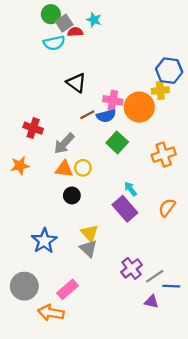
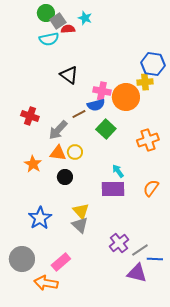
brown line: (87, 115) -> (79, 114), moved
orange star: (20, 166) -> (33, 164), moved, turned -30
purple rectangle: (125, 209) -> (113, 189), turned -50
purple triangle: (151, 302) -> (137, 273), size x1.5

